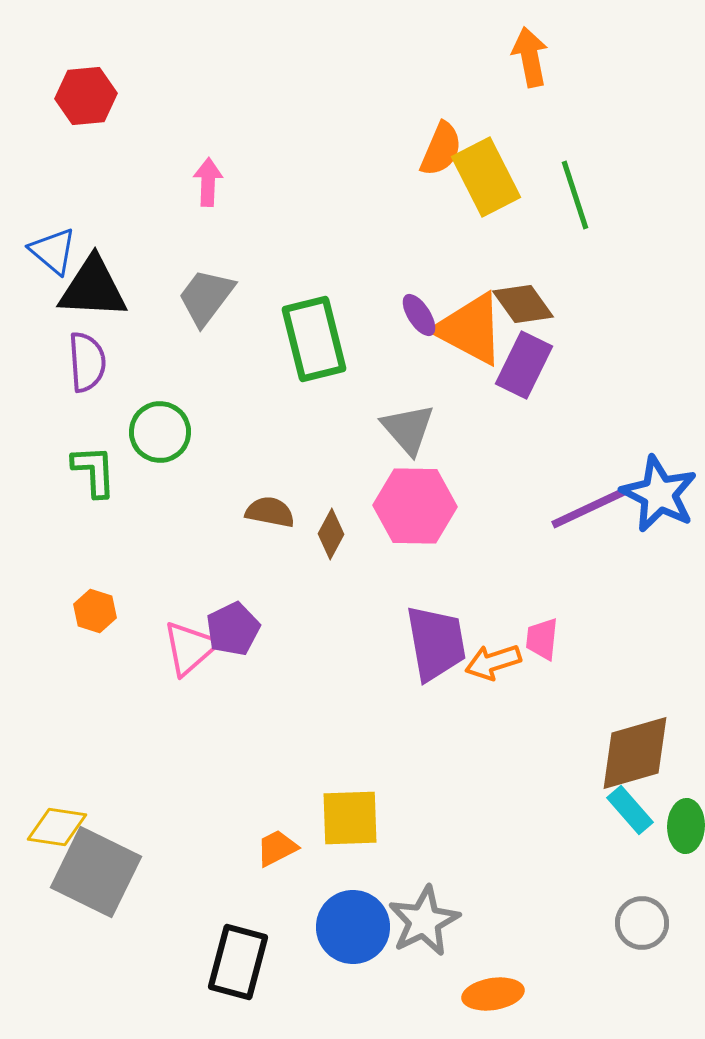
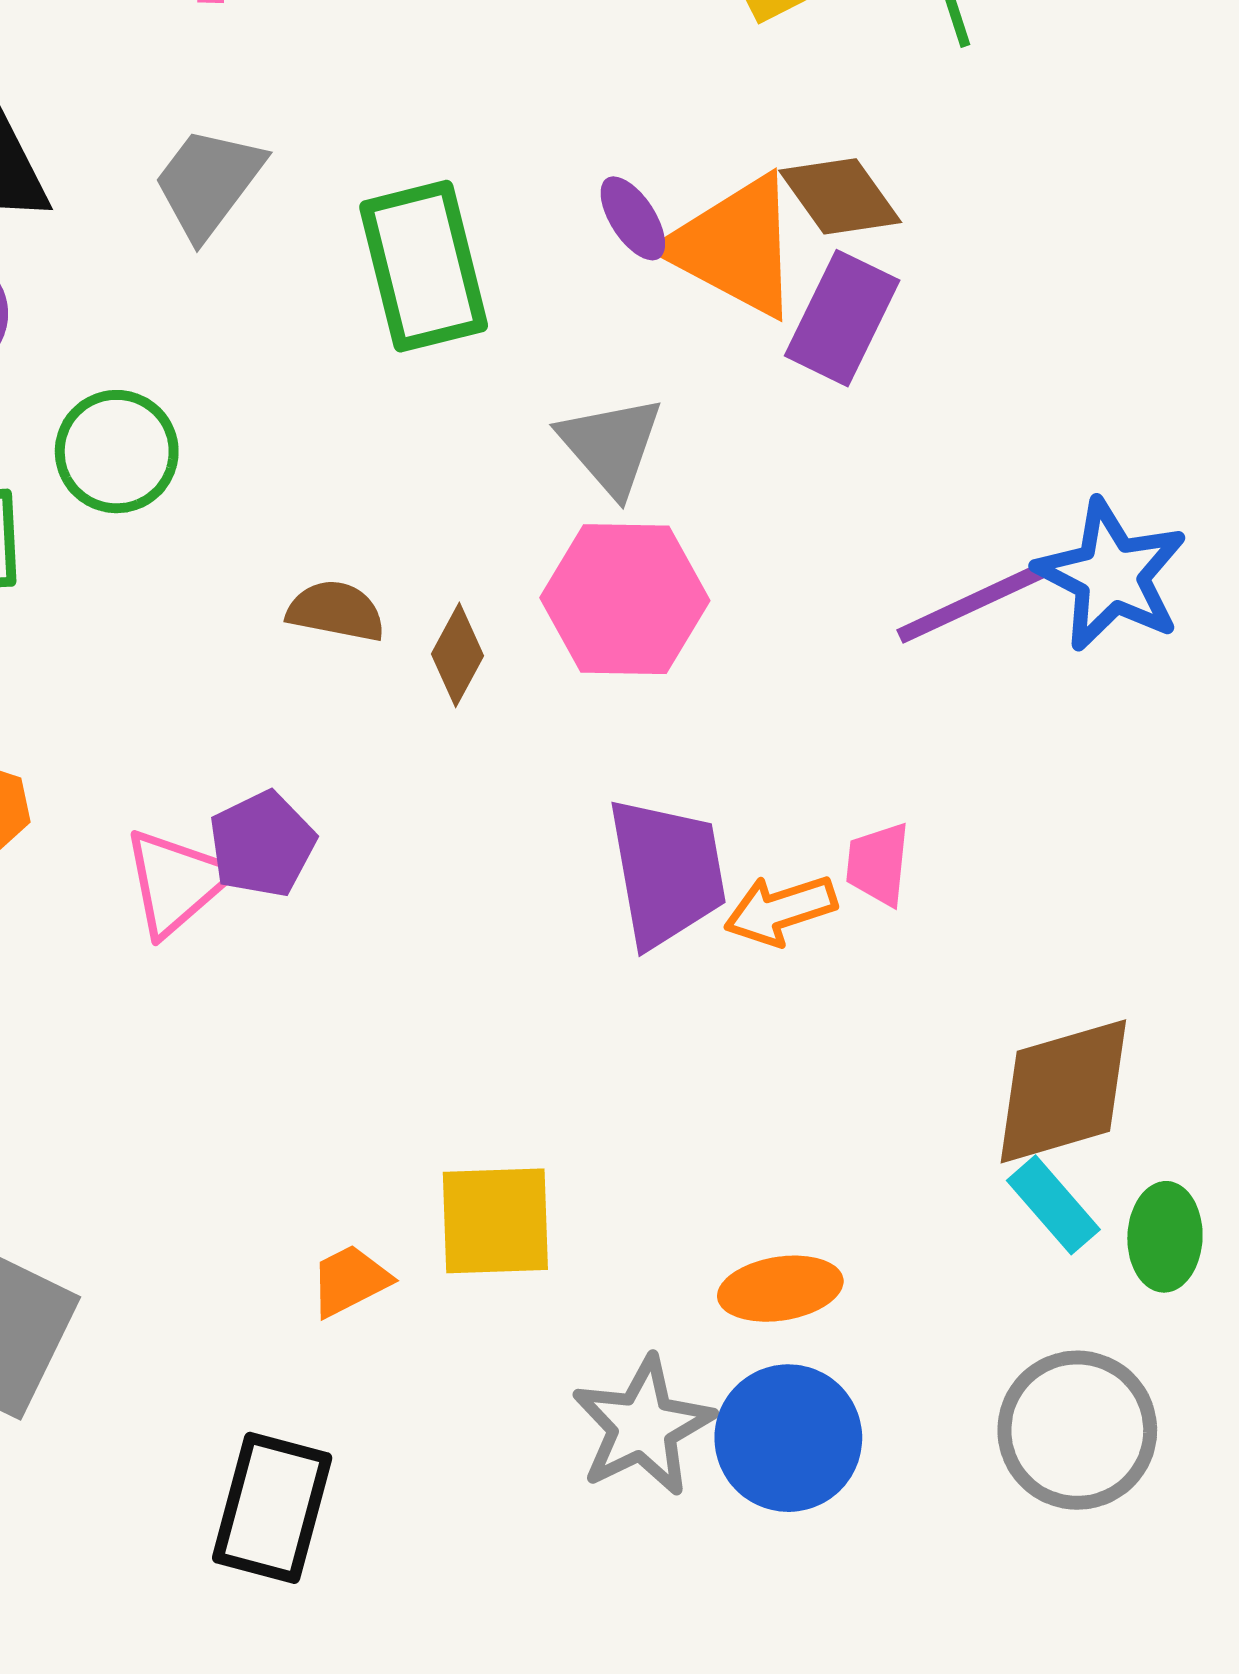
gray circle: (642, 923) -> (1077, 1430), size x1.5
blue circle: (353, 927) -> (788, 1438), moved
orange ellipse: (493, 994) -> (780, 1289), moved

